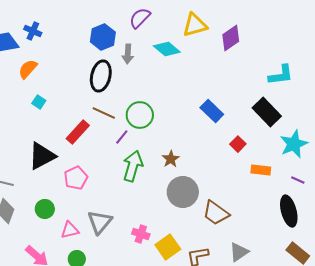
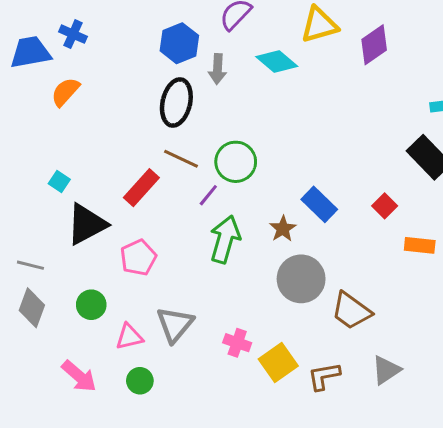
cyan square: (39, 102) -> (59, 182), moved
blue rectangle: (212, 111) -> (319, 204), moved

